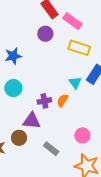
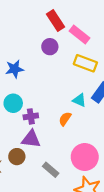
cyan triangle: (75, 83) -> (79, 100), turned -32
purple cross: (44, 101) -> (31, 116), moved
pink circle: (82, 135) -> (85, 157), size x1.6

